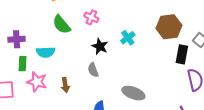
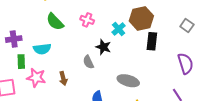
pink cross: (91, 17) -> (87, 20), moved
brown hexagon: (169, 27) -> (141, 18), moved
black star: (100, 46) -> (103, 47), moved
black rectangle: (182, 54) -> (152, 41), moved

